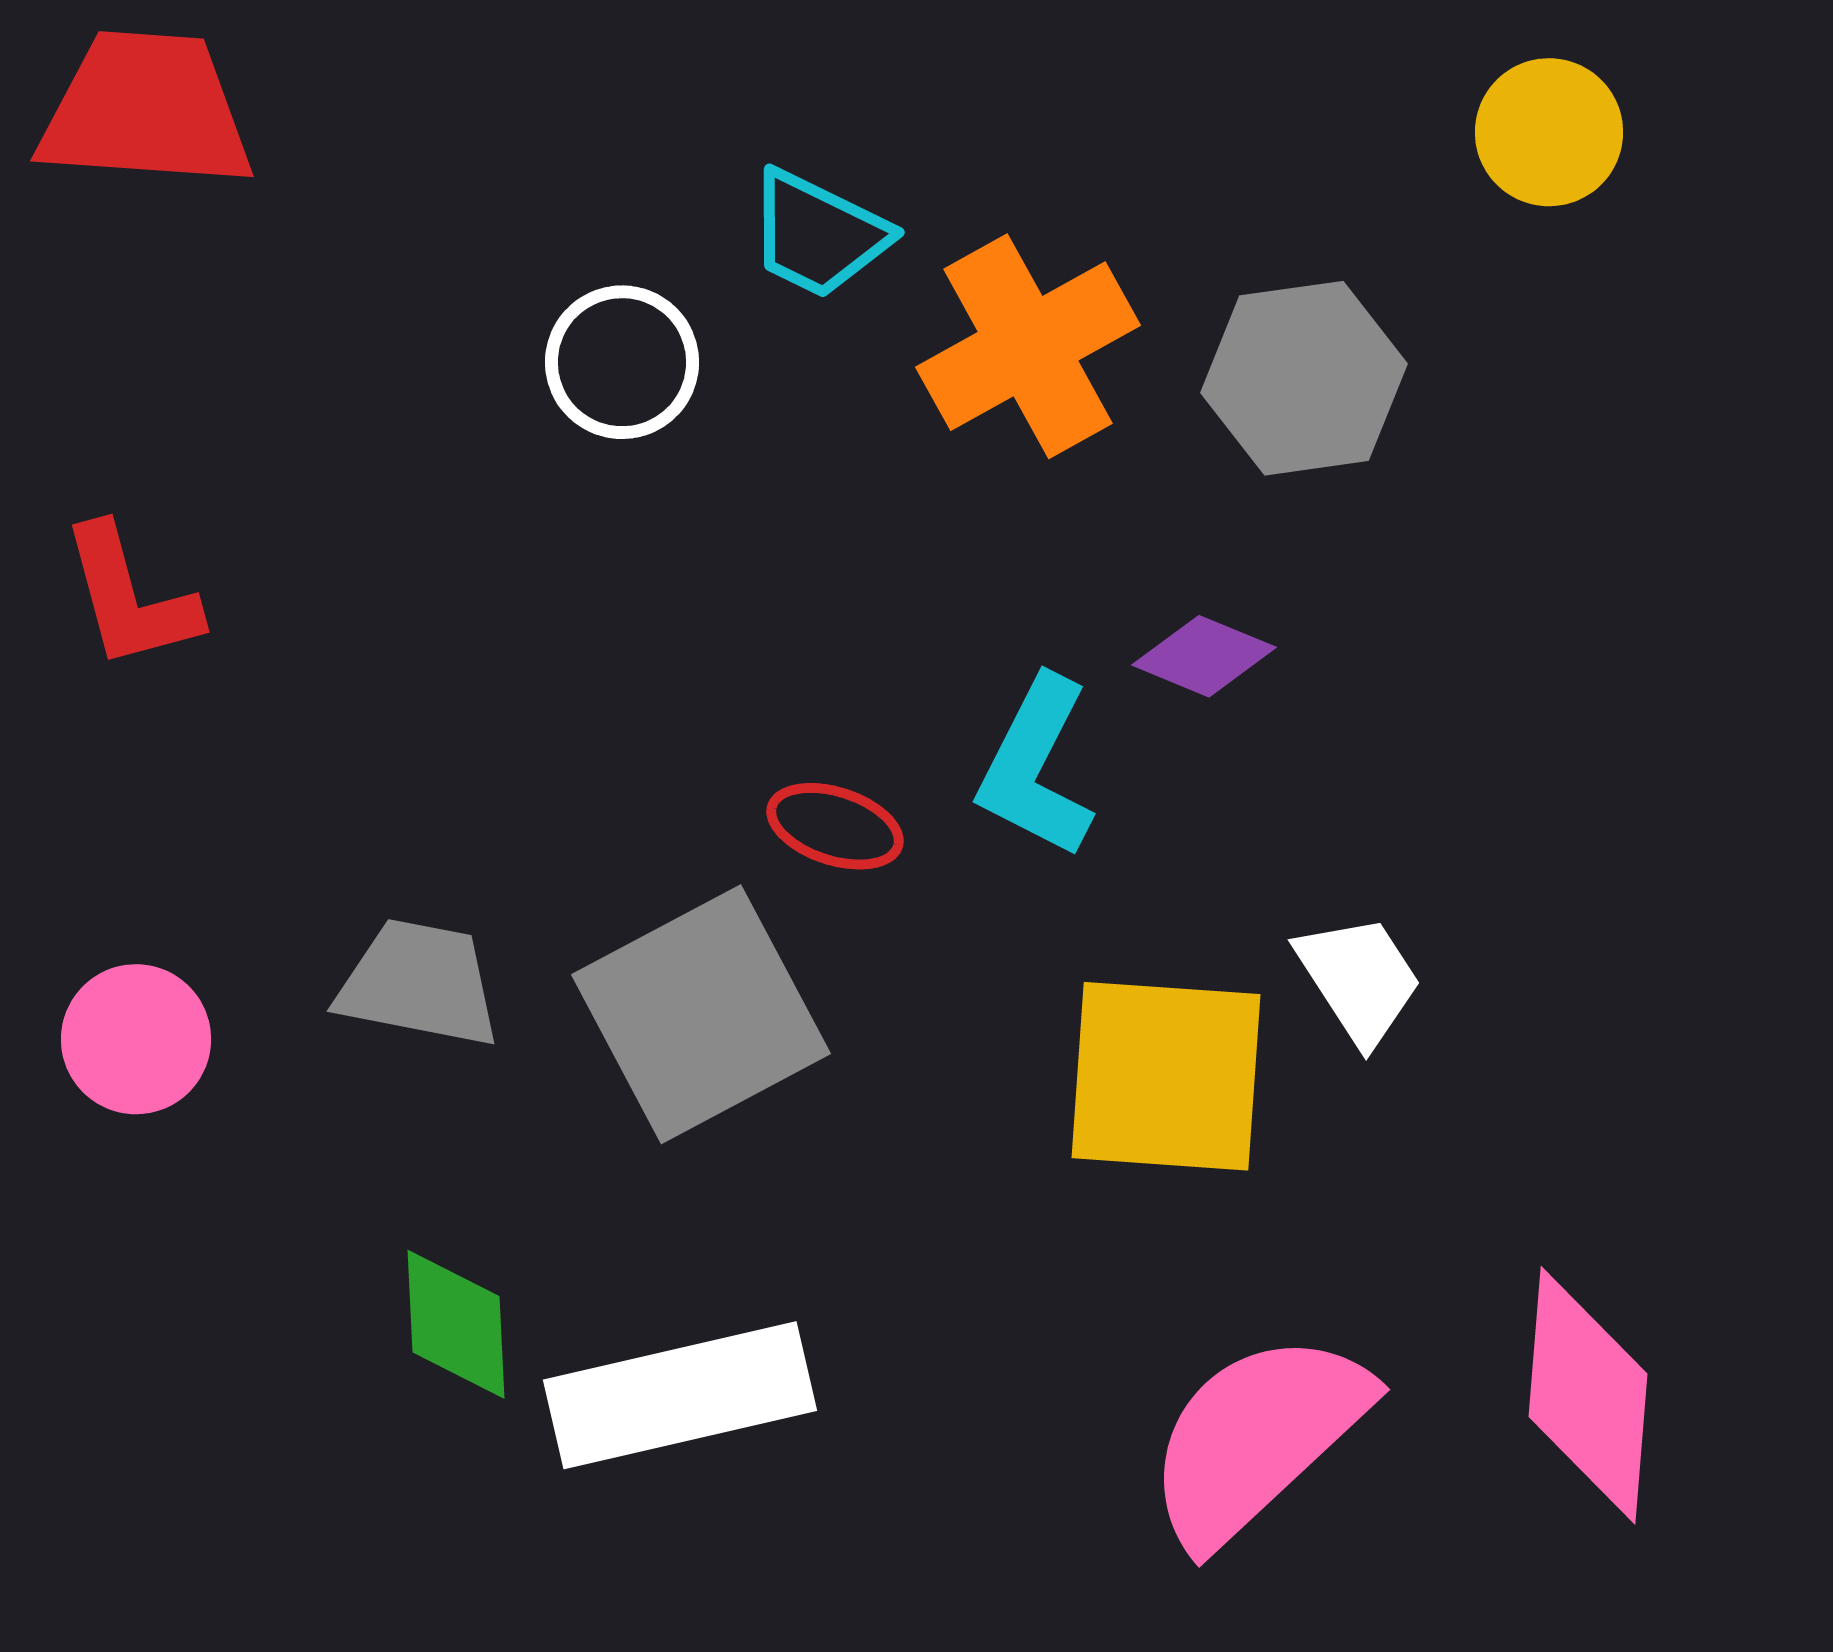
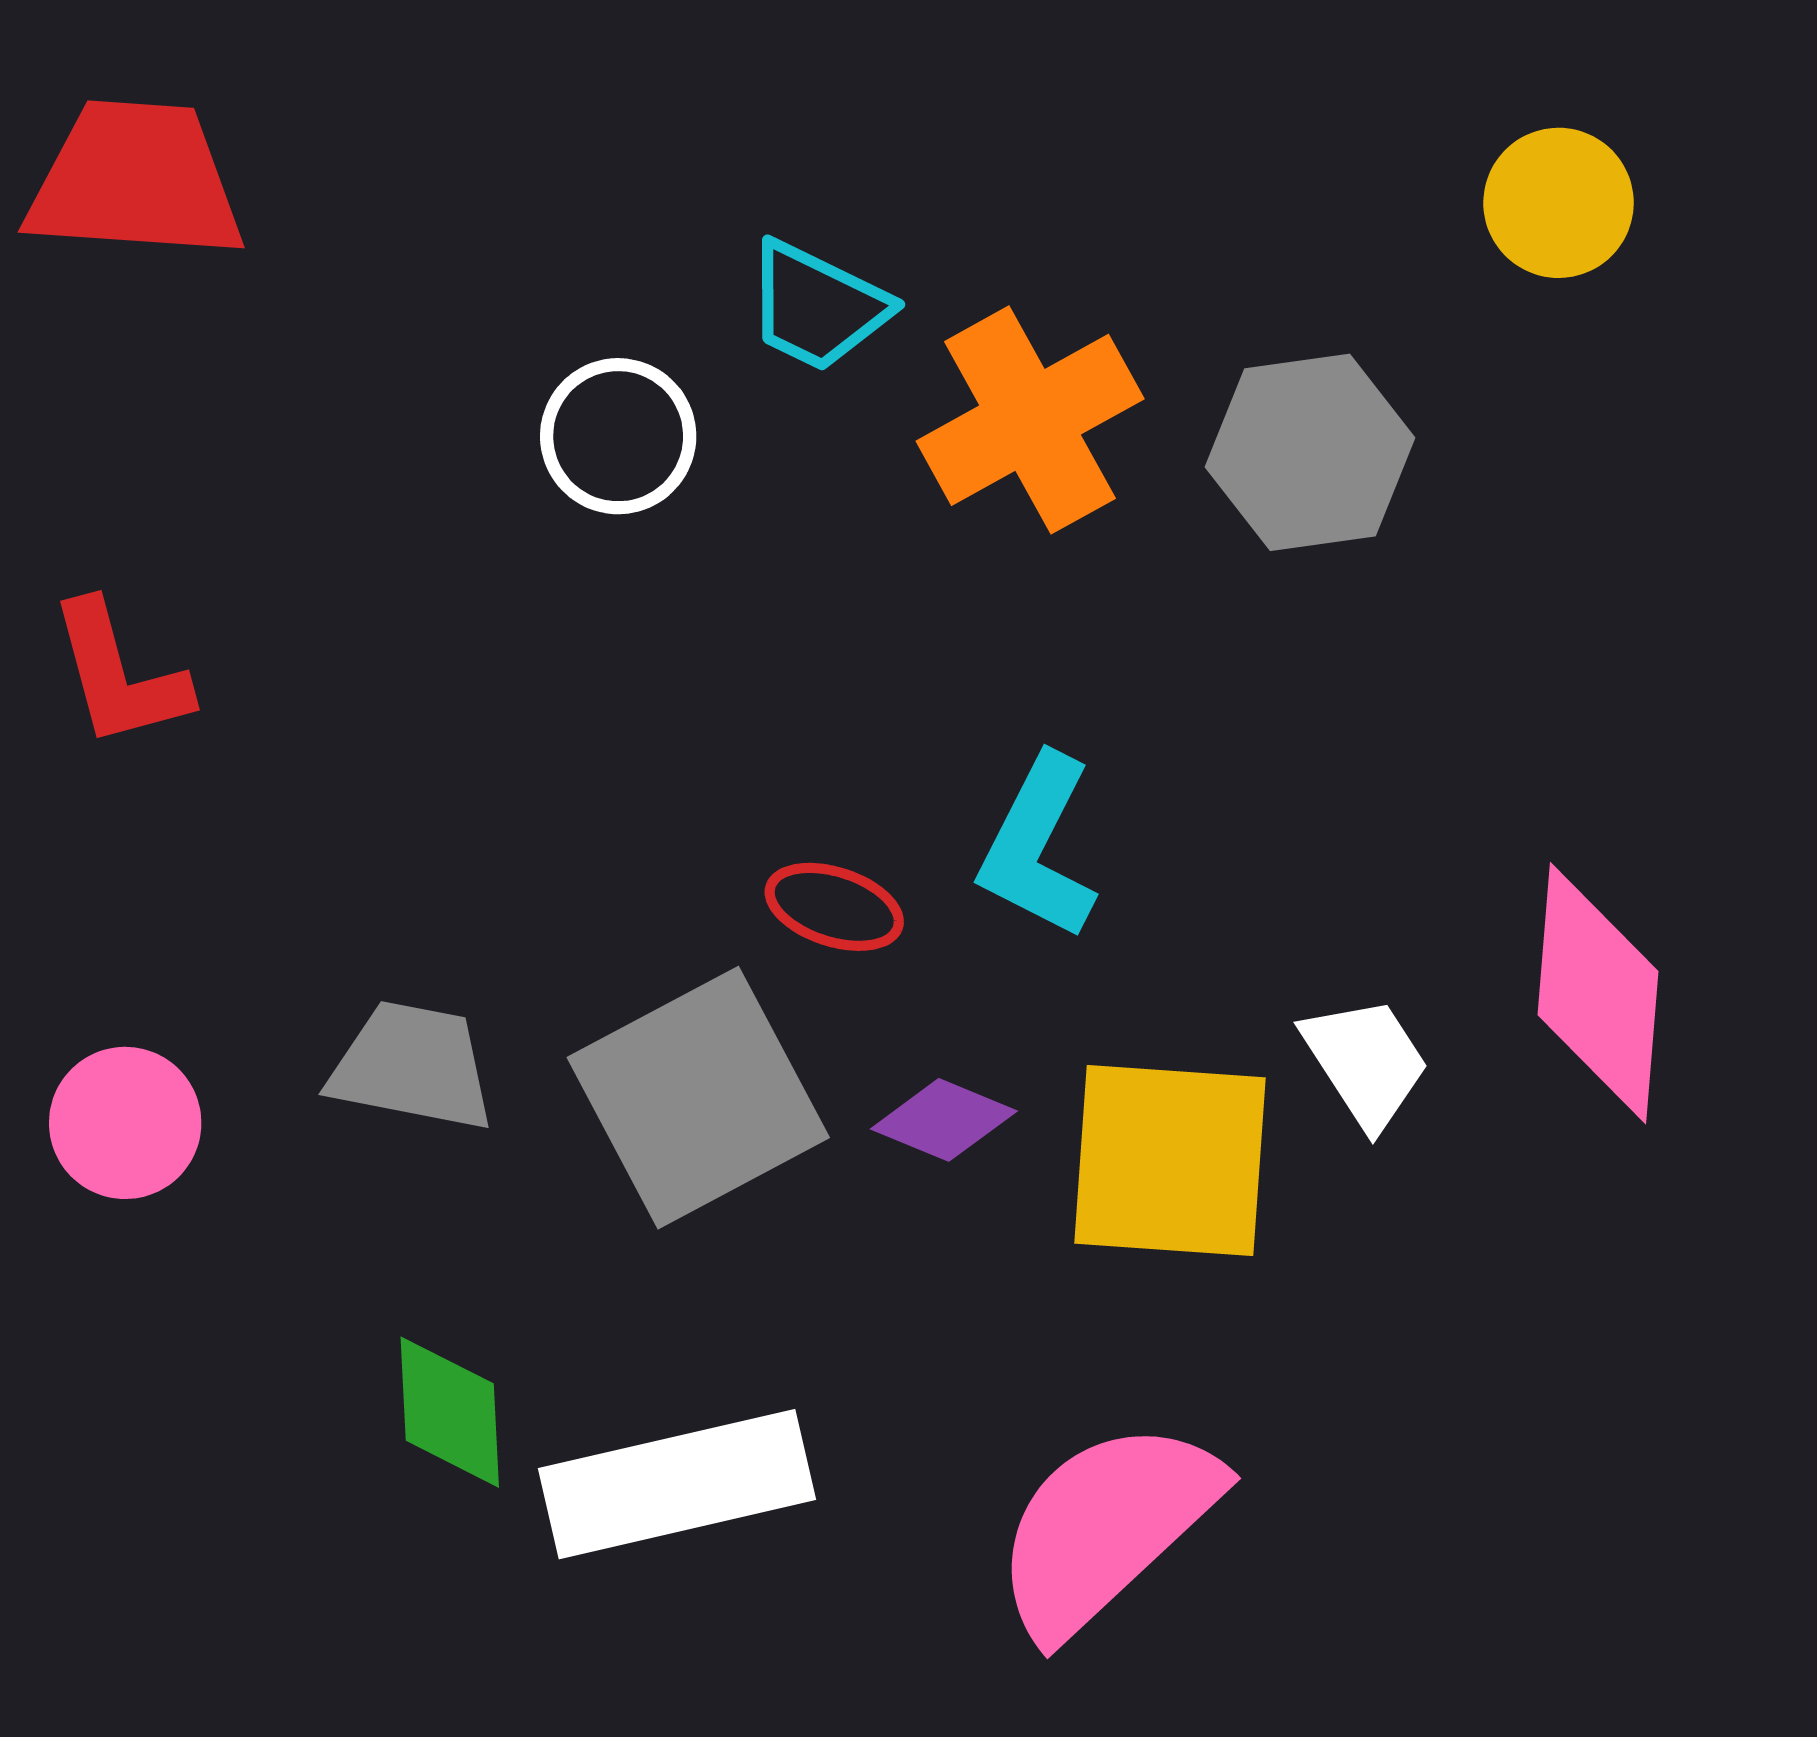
purple diamond: (1204, 656) -> (944, 1120), moved
pink diamond: (1588, 1395) -> (1598, 993), moved
pink semicircle: (1257, 1438) -> (1106, 1528), moved

